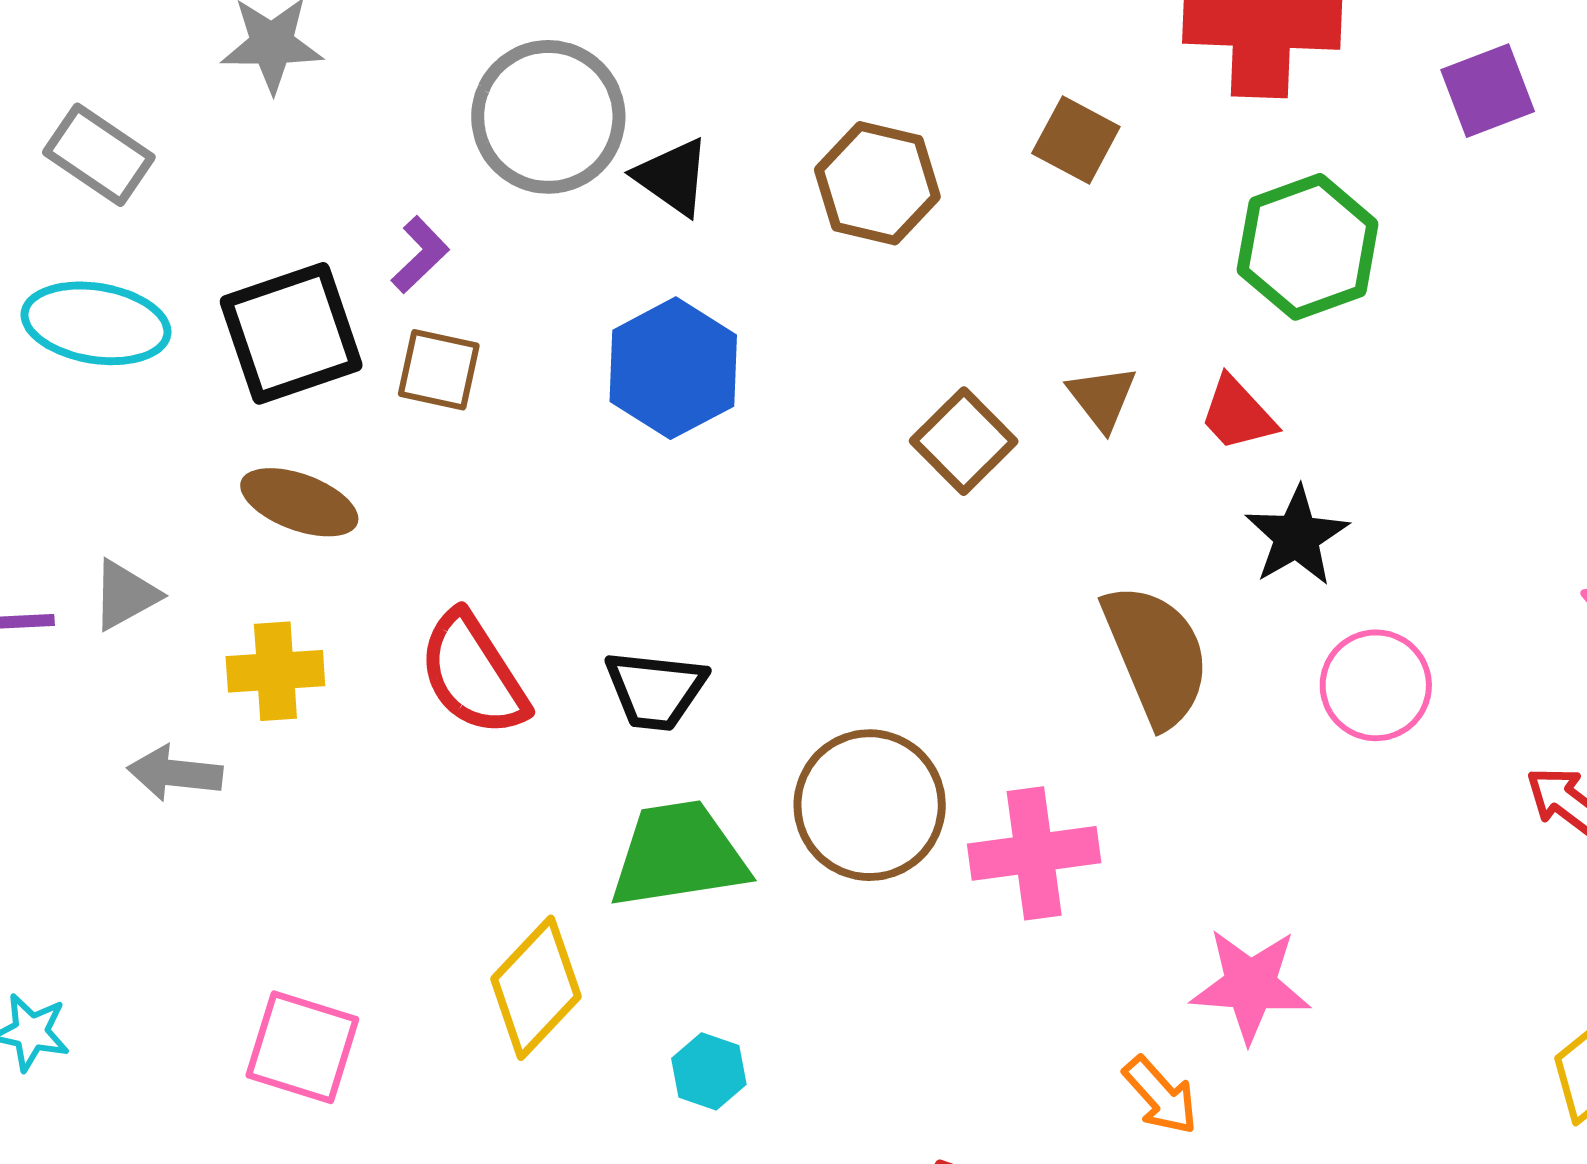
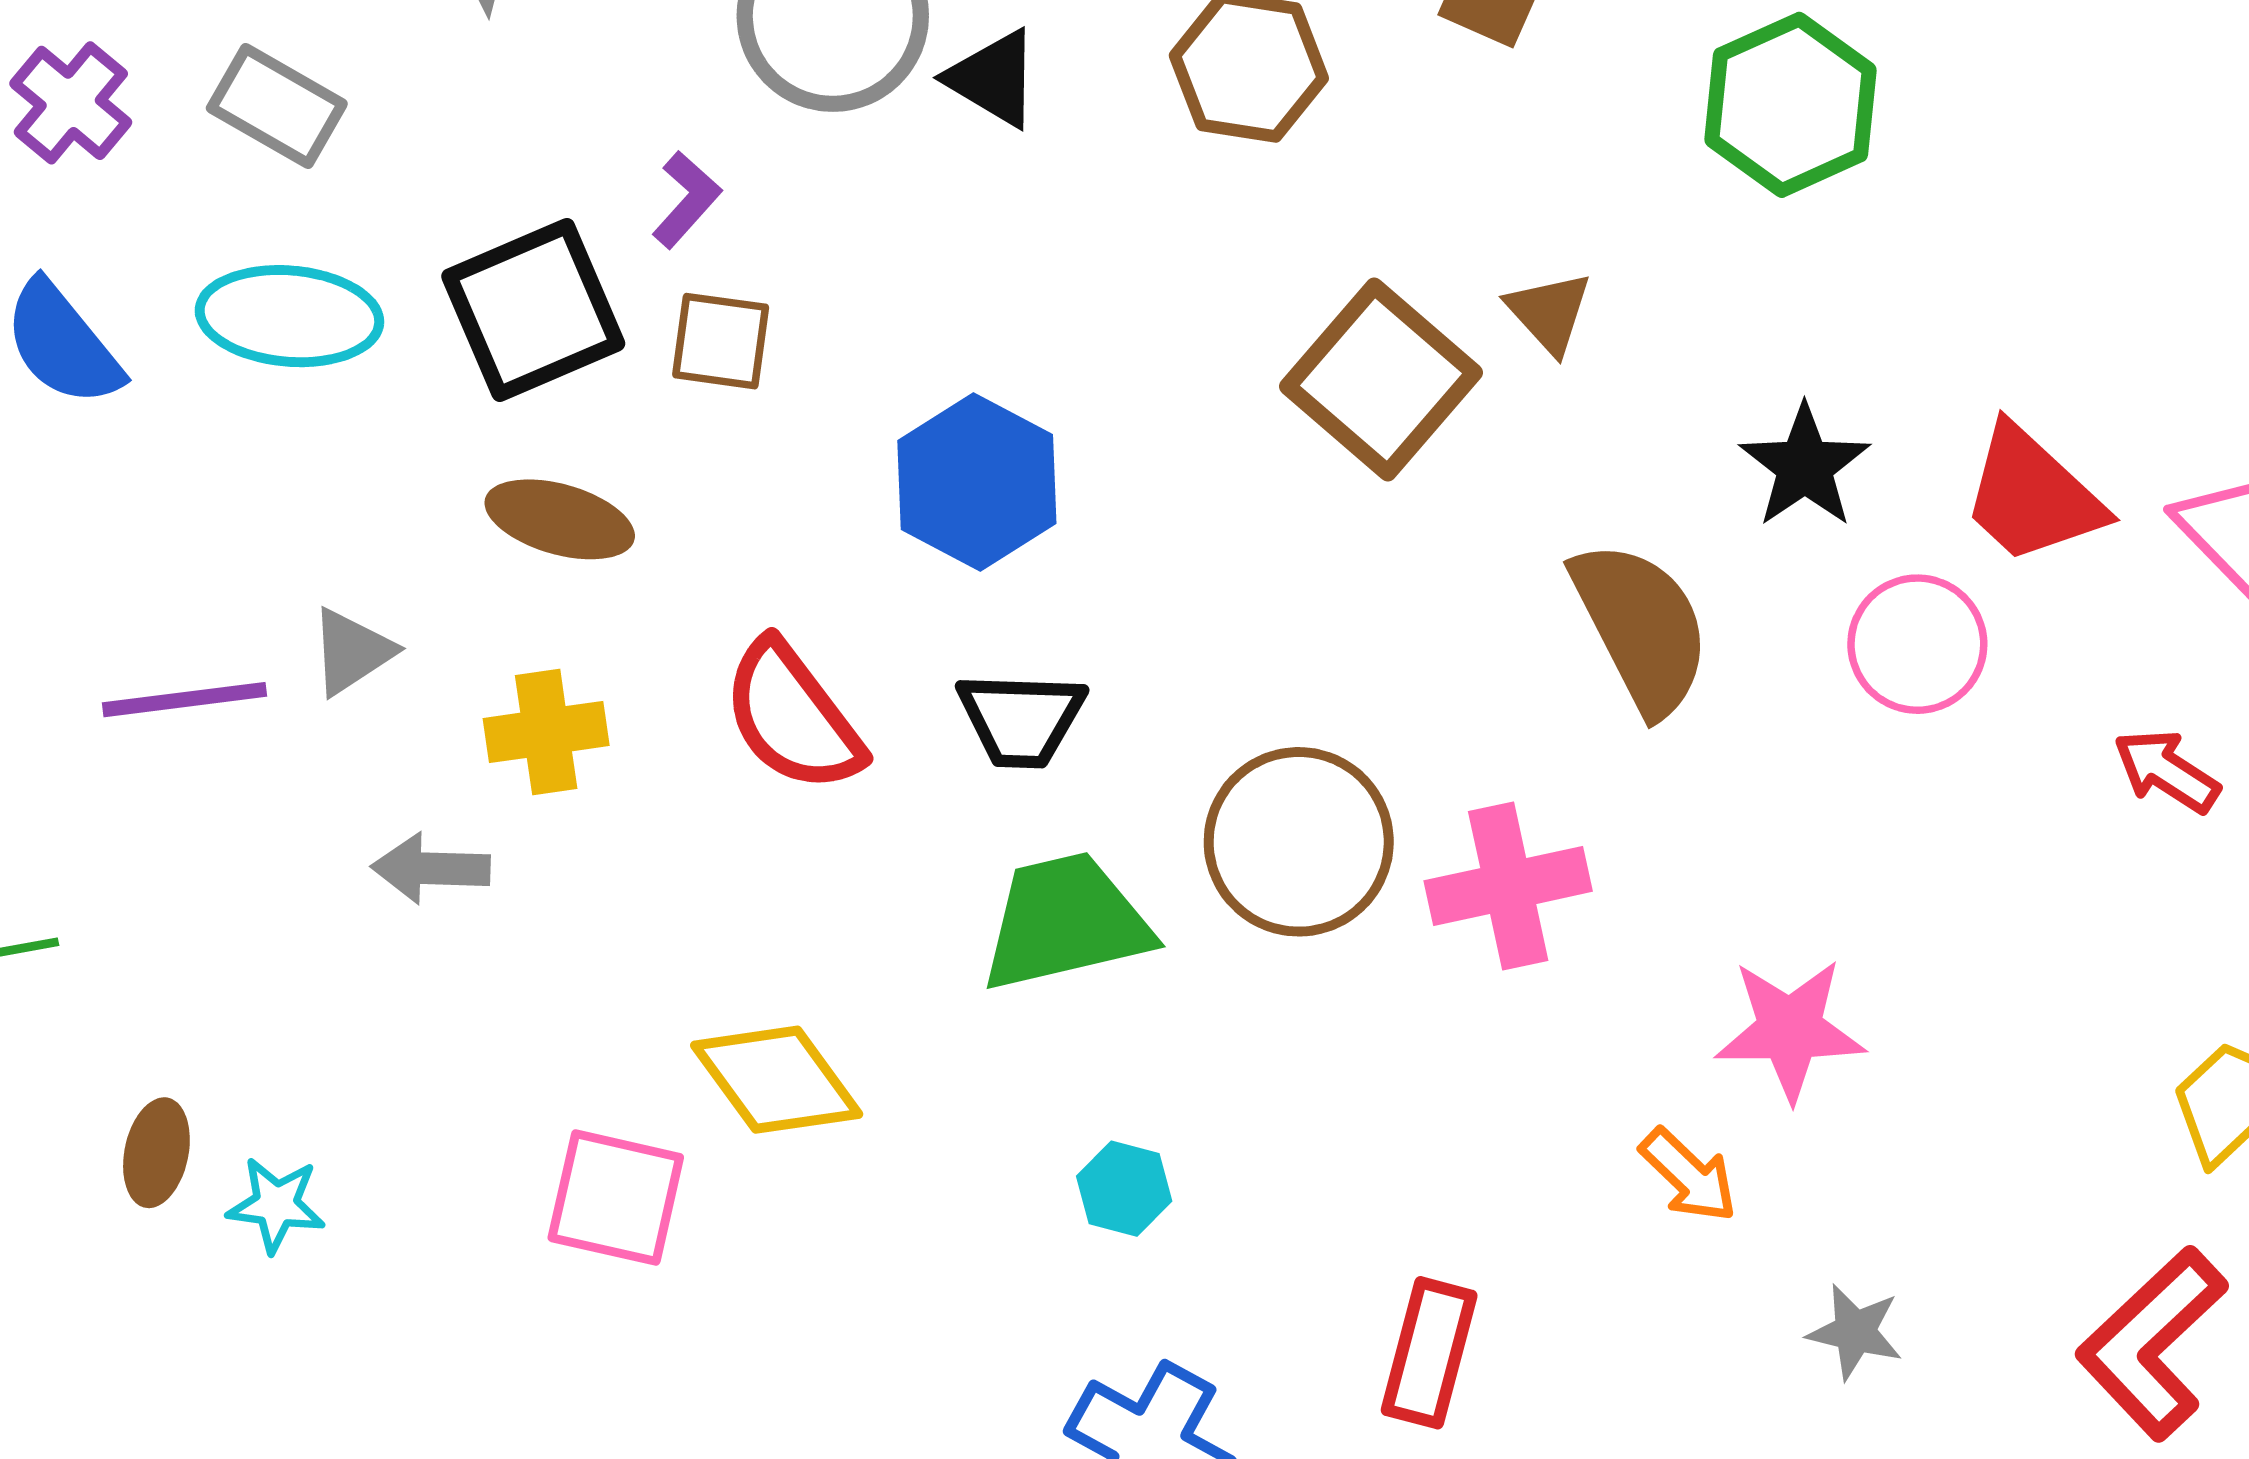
blue hexagon: (673, 368) -> (977, 482), moved
red trapezoid: (1237, 414) -> (2032, 495), moved, size x1.5
brown square: (964, 441) -> (1381, 380), size x1.5
yellow diamond: (536, 988) -> (777, 1080), moved, turned -75

